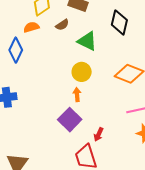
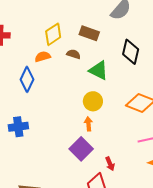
brown semicircle: (62, 25) -> (74, 54), turned -128
red arrow: (99, 134) -> (110, 164), turned -48

